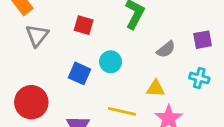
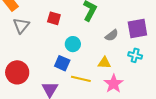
purple square: (203, 40) -> (137, 29), size x1.5
blue square: (80, 73) -> (62, 63), moved

